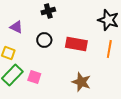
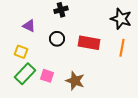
brown star: (81, 82) -> (75, 81), moved

